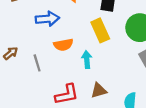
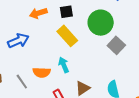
orange semicircle: (63, 45) -> (42, 72), moved, turned 30

